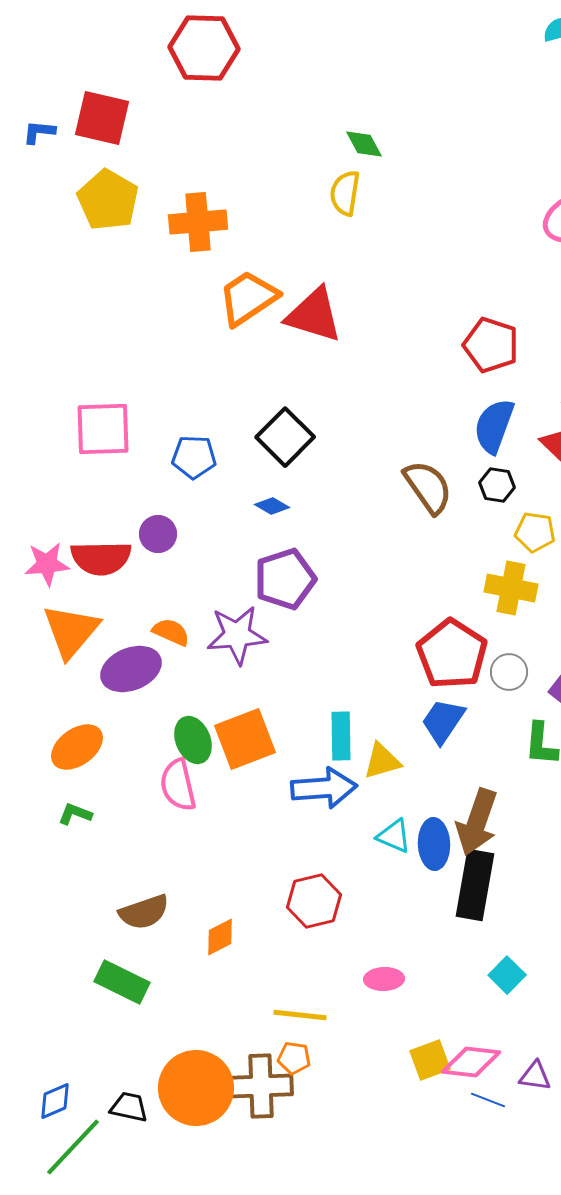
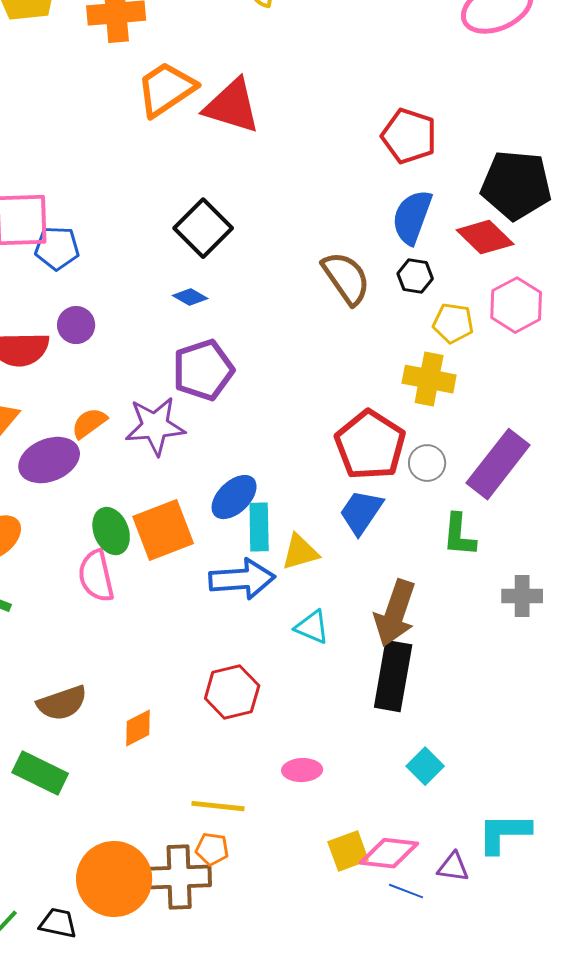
blue pentagon: (194, 457) -> (57, 248), moved
orange semicircle: (171, 632) -> (89, 423), turned -60
blue ellipse: (434, 844) -> (234, 497), moved, turned 48
black trapezoid: (129, 1107) -> (58, 923), moved

